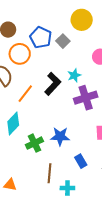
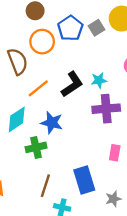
gray square: (63, 41) -> (97, 28), moved
blue star: (60, 136) -> (52, 123), moved
blue rectangle: (81, 161) -> (84, 180), size x1.6

